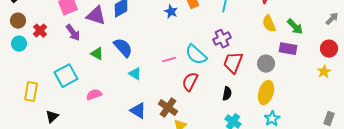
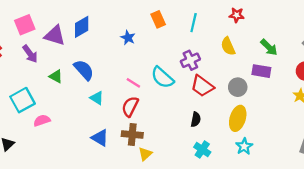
blue star: (171, 12) -> (128, 38), moved
yellow semicircle: (269, 24) -> (228, 46), moved
pink line: (169, 60) -> (133, 83), turned 48
red trapezoid: (233, 63) -> (202, 86), turned -75
red semicircle: (190, 82) -> (130, 107), moved
pink semicircle: (94, 95) -> (42, 121), moved
brown cross: (168, 108) -> (132, 135), turned -30

